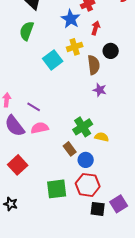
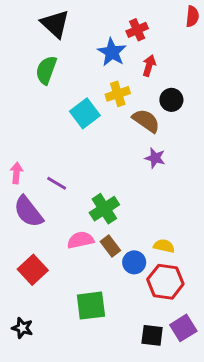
brown semicircle: (94, 65) -> (146, 121), turned -48
green cross: (83, 127) -> (104, 209), moved
pink semicircle: (40, 128) -> (80, 240), moved
yellow semicircle: (102, 137) -> (164, 246), moved
red hexagon: (88, 185) -> (165, 282), moved

